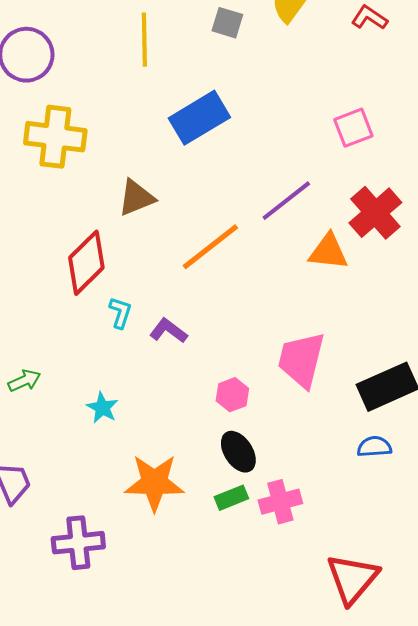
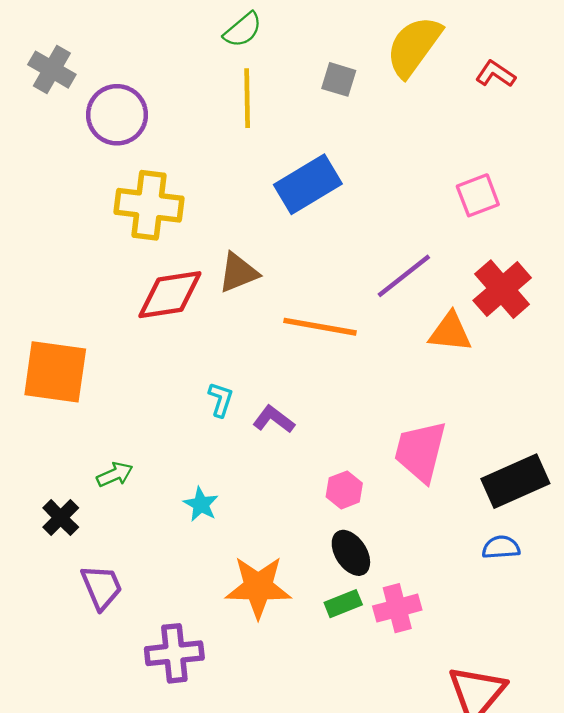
orange line: (210, 247) -> (320, 327), turned 48
red diamond: (86, 263) -> (170, 295), moved, turned 36

